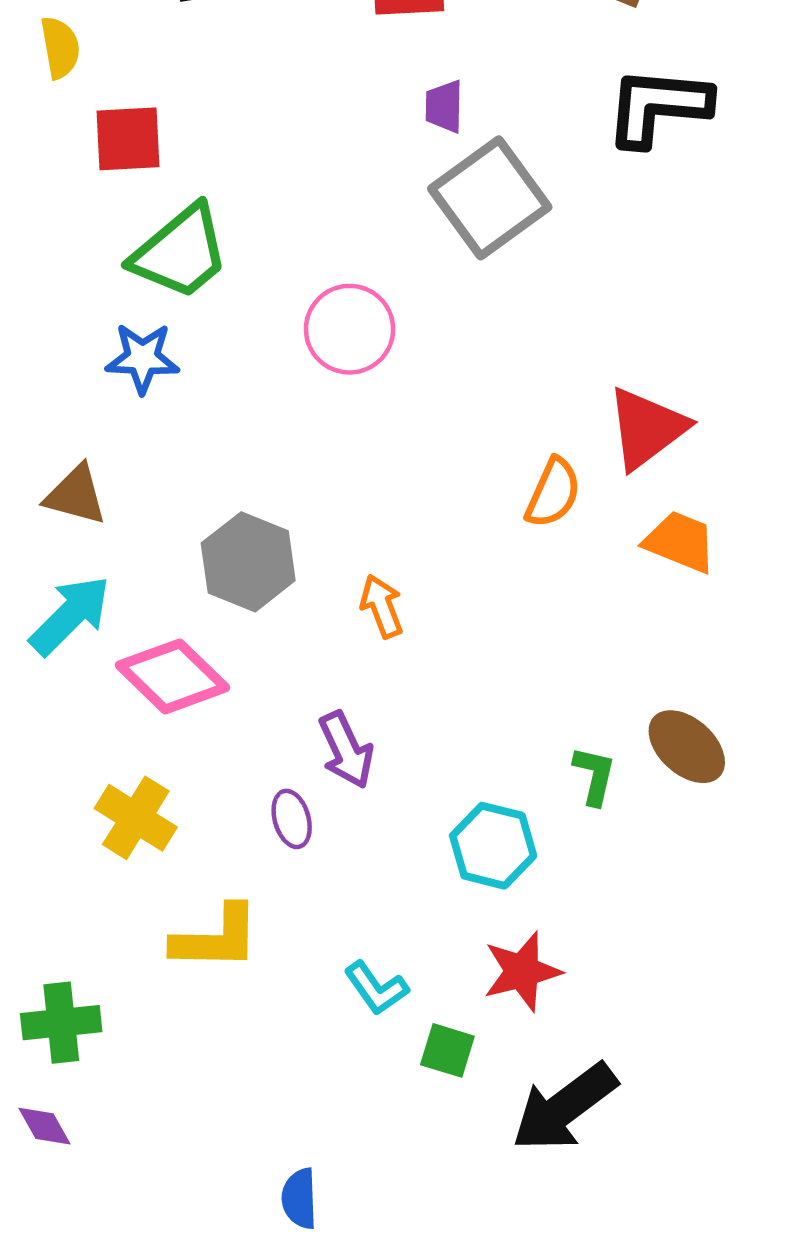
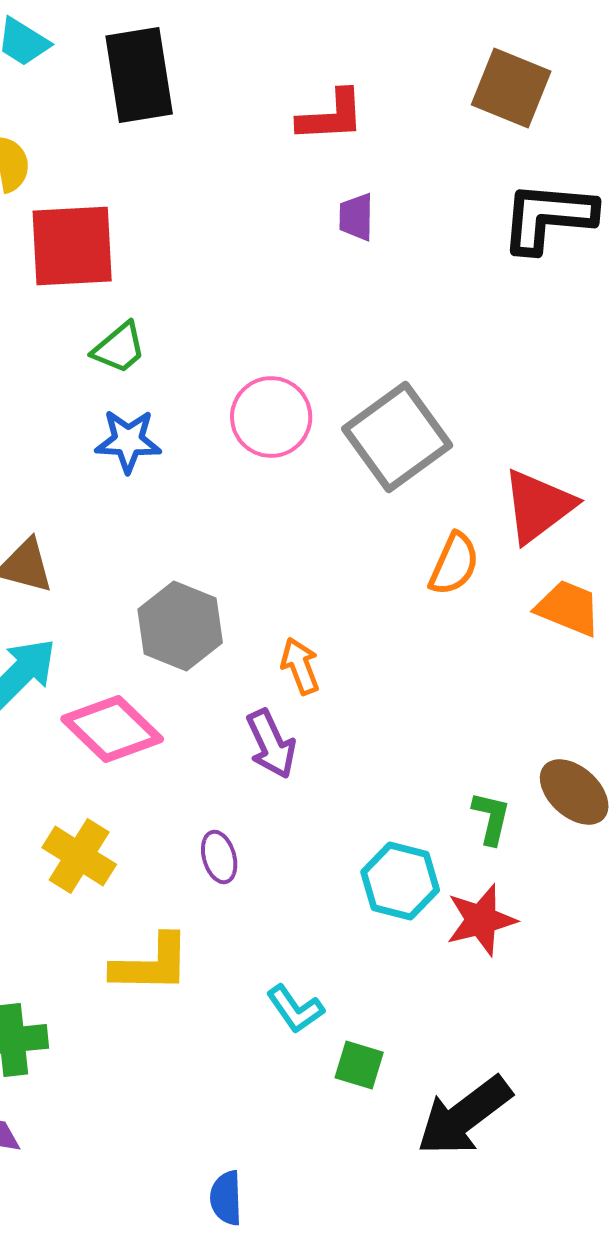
red square: (128, 139) -> (72, 246), size x1.4
gray square: (490, 198) -> (397, 437), moved
green trapezoid: (180, 252) -> (119, 348), size x0.6
blue star: (142, 358) -> (128, 441), moved
purple arrow: (346, 750) -> (271, 744), moved
red star: (522, 971) -> (481, 920), moved

